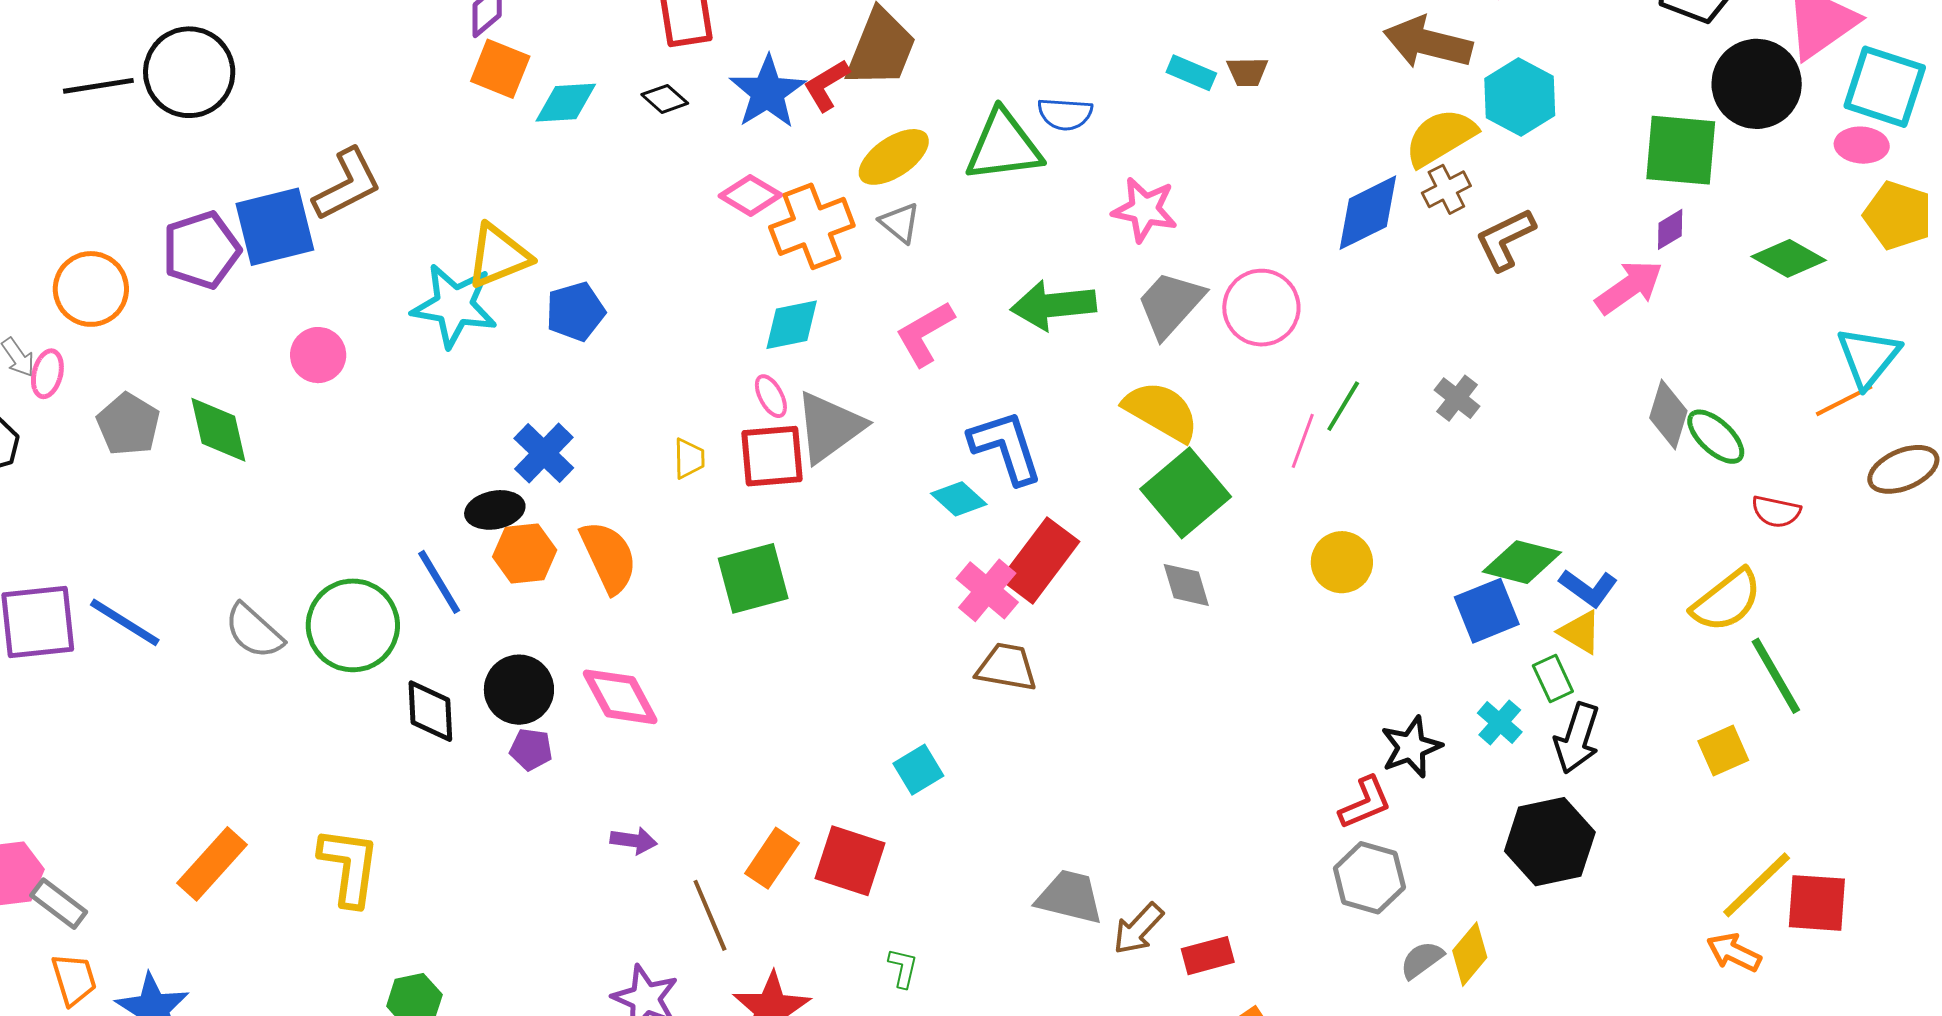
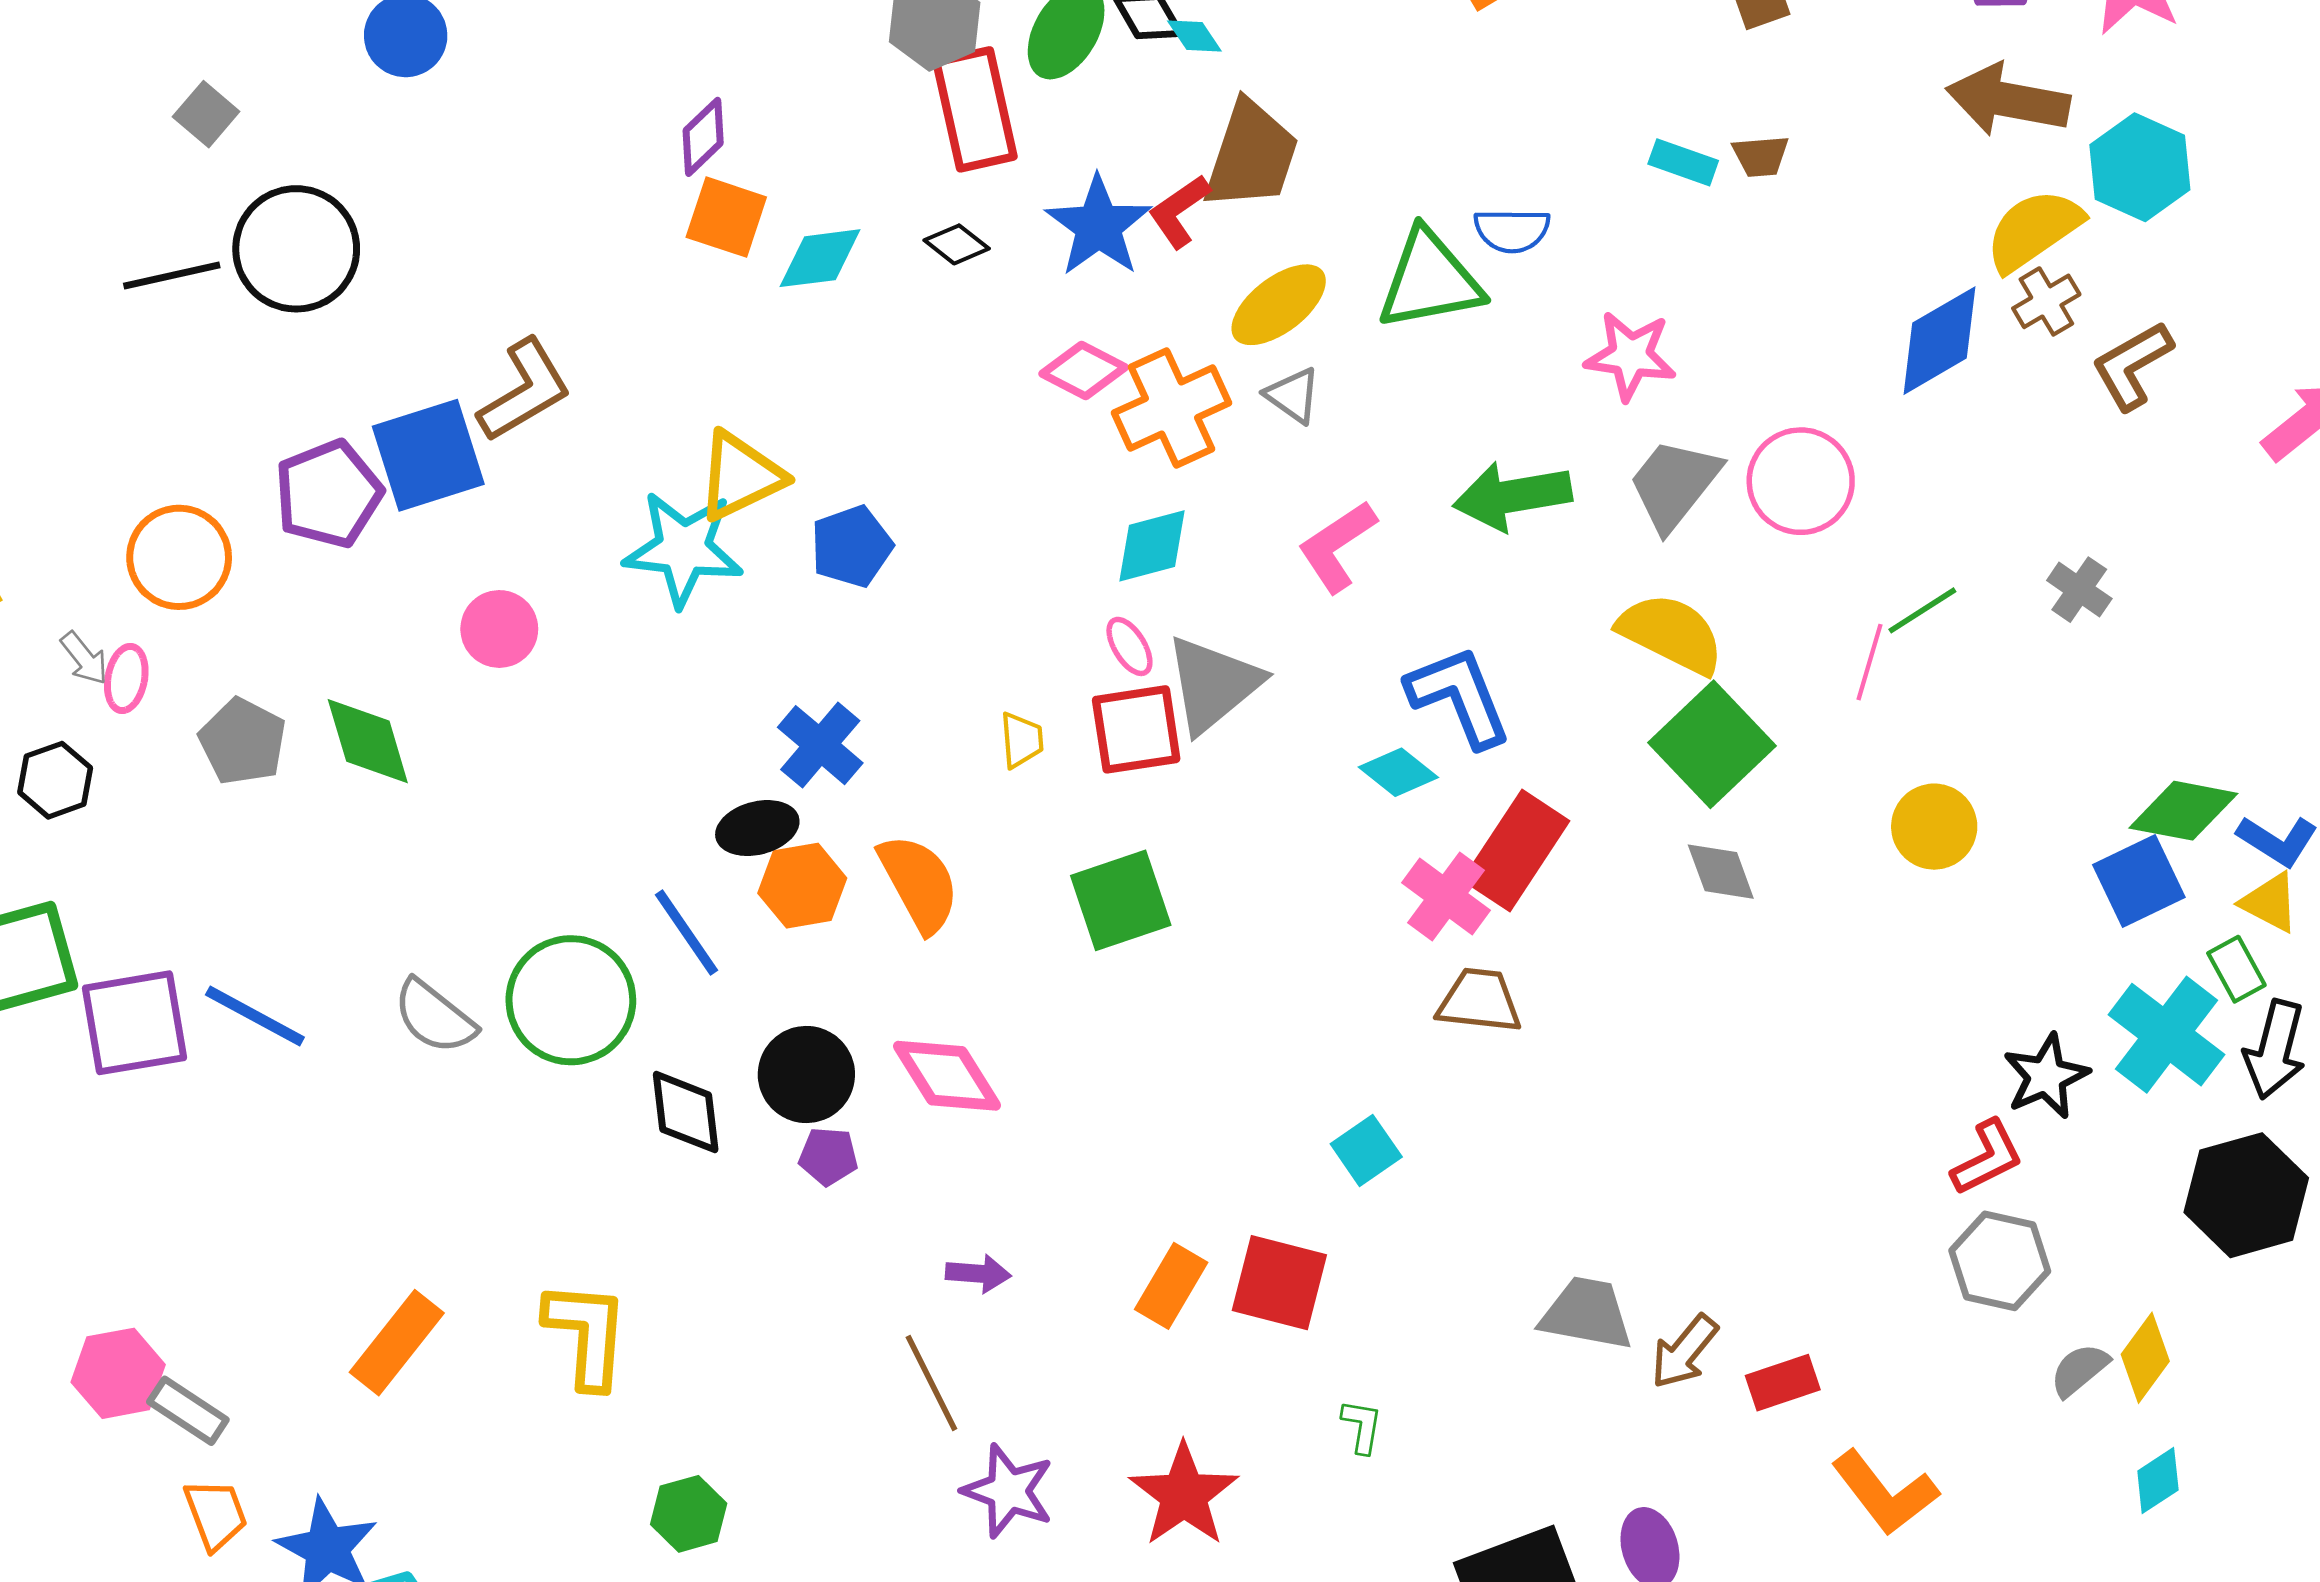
green line: (1343, 406) -> (1922, 610), turned 30
cyan cross: (1500, 722) -> (2167, 1035), size x1.8
brown line: (710, 915) -> (931, 1383), moved

